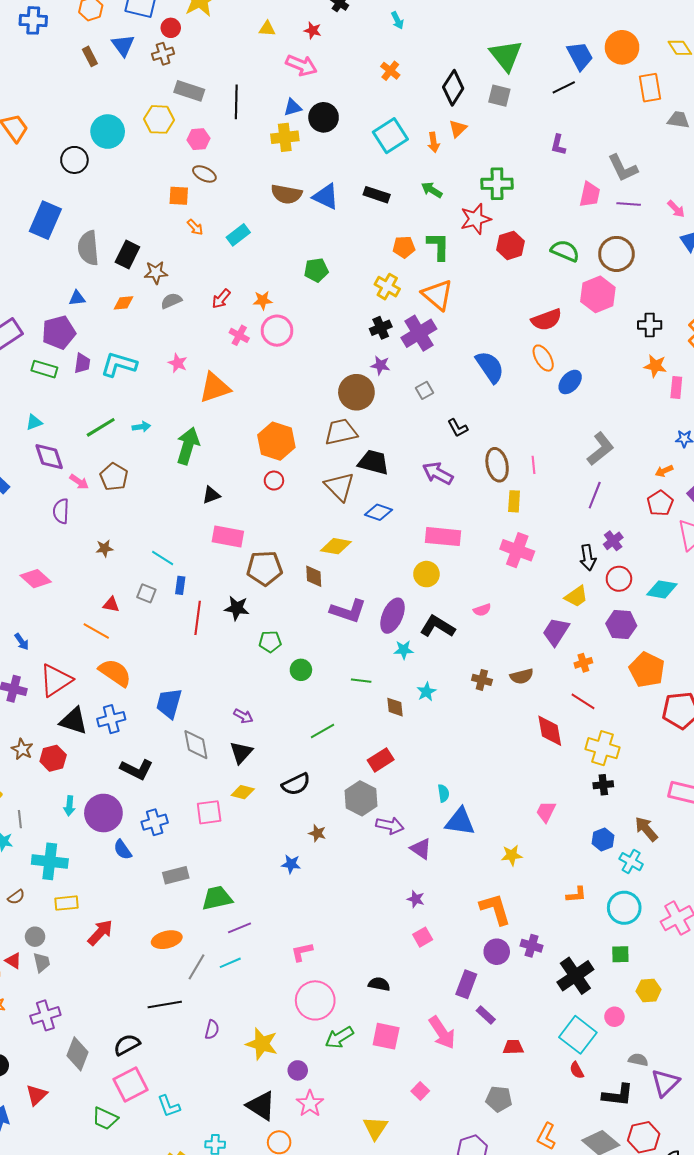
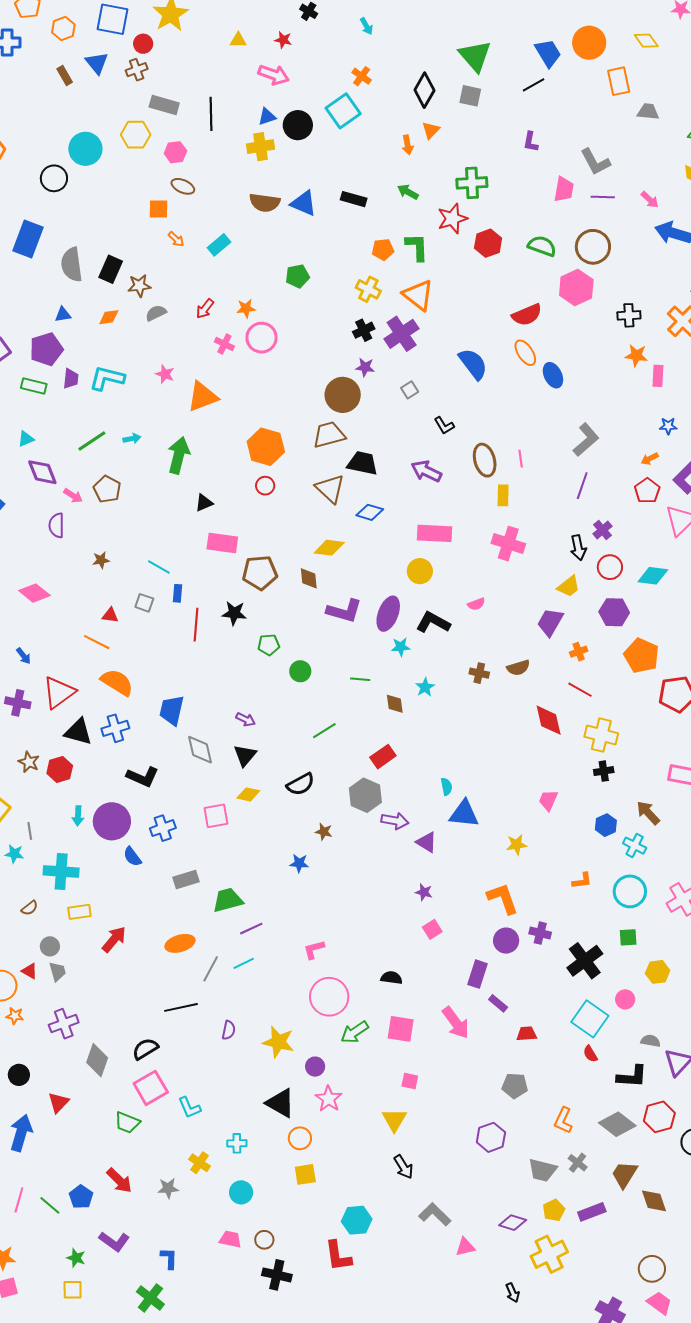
cyan square: (390, 136) -> (343, 111), moved
blue ellipse: (570, 382) -> (553, 375), turned -65
pink square: (420, 1091) -> (410, 1081), moved, turned -30

